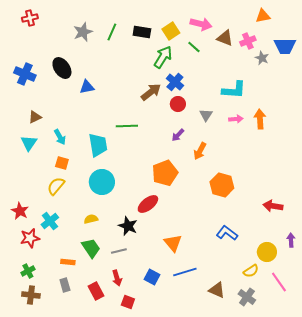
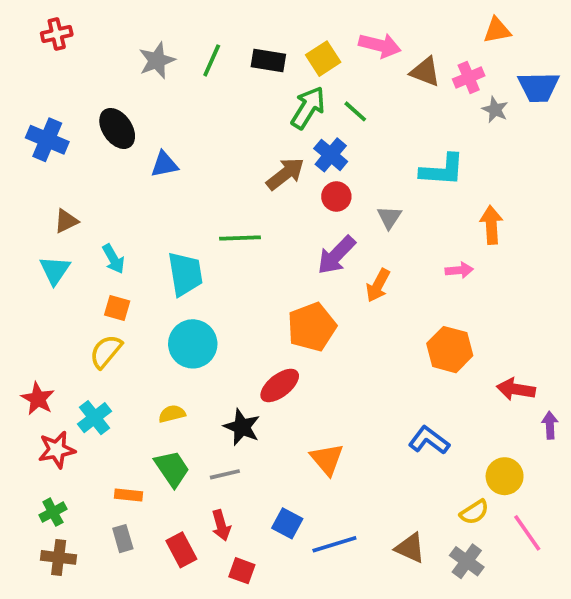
green line: (194, 47) -> (355, 111), moved
pink arrow: (236, 119) -> (459, 270), moved
purple arrow: (178, 135) -> (336, 255), size x1.6
orange hexagon: (222, 185) -> (450, 350), moved
purple arrow: (291, 240) -> (550, 425), moved
blue line: (185, 272) -> (334, 544), moved

